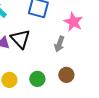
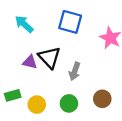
gray arrow: (59, 44) -> (75, 71), moved

